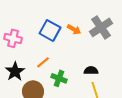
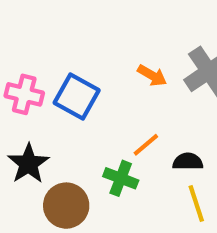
blue square: (50, 30) -> (77, 96), moved
orange line: (43, 62) -> (146, 145), moved

